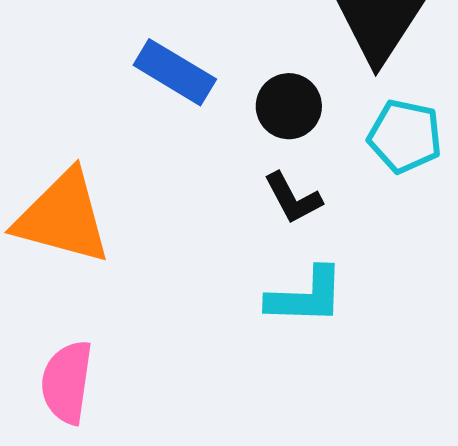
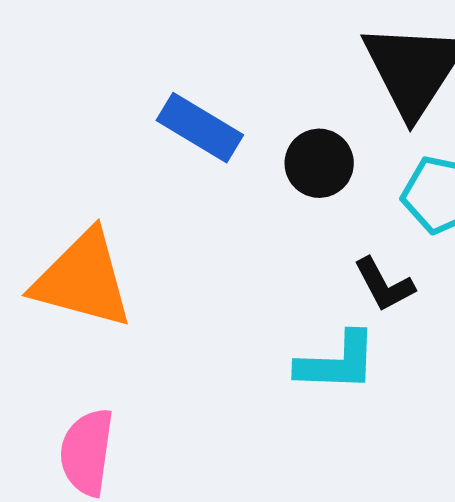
black L-shape: (293, 198) -> (384, 285), moved

